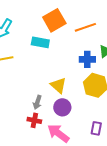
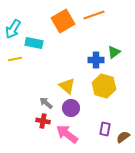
orange line: (85, 27) -> (94, 15), moved
cyan rectangle: (40, 42) -> (34, 43), moved
gray arrow: (37, 102) -> (46, 103), turned 112

